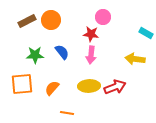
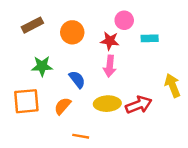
orange circle: (51, 20) -> (72, 32), moved
cyan rectangle: (146, 33) -> (150, 38), moved, turned -32
blue semicircle: (62, 52) -> (77, 79), moved
yellow arrow: (135, 59) -> (173, 85), moved, turned 60

